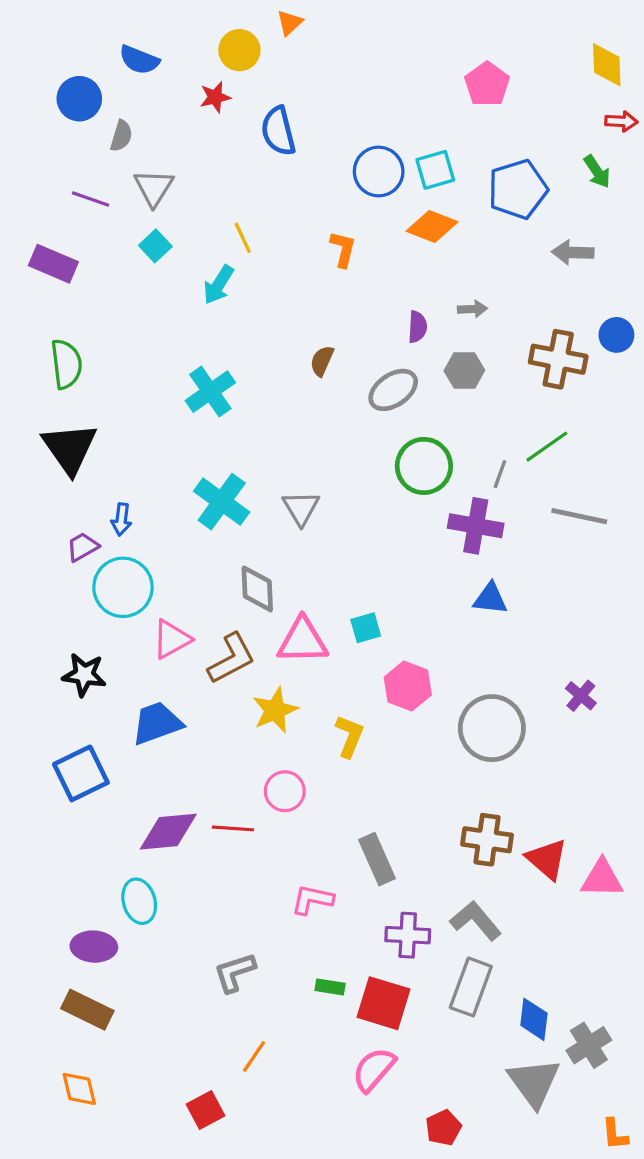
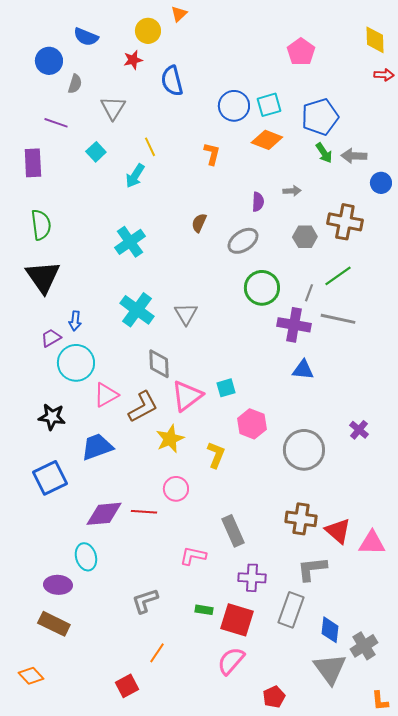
green arrow: (597, 172) -> (324, 153), moved
gray triangle: (154, 188) -> (113, 108), moved
purple rectangle: (53, 264) -> (33, 163), turned 64
blue circle: (616, 335) -> (381, 183), moved
gray hexagon: (464, 371) -> (305, 237), moved
gray line: (579, 516) -> (338, 319), moved
pink triangle: (303, 641) -> (187, 396), turned -36
gray L-shape: (476, 921) -> (312, 569), moved, turned -56
orange diamond: (79, 1089) -> (31, 676), moved, turned -30

